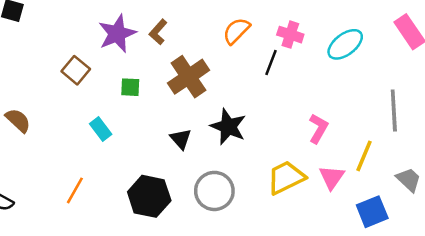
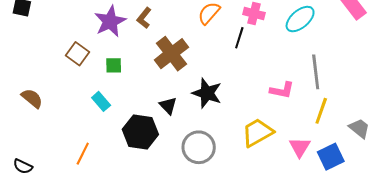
green square: (130, 87) -> (114, 65), moved
gray line: (394, 110) -> (316, 72), moved
pink L-shape: (318, 129) -> (282, 90), turned 75
pink triangle: (332, 177) -> (300, 147), moved
black hexagon: (149, 196) -> (140, 132), moved

